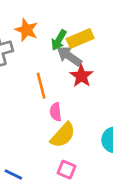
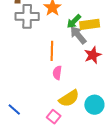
red star: (81, 76) -> (93, 55), moved
yellow semicircle: (63, 135) -> (69, 98), moved

